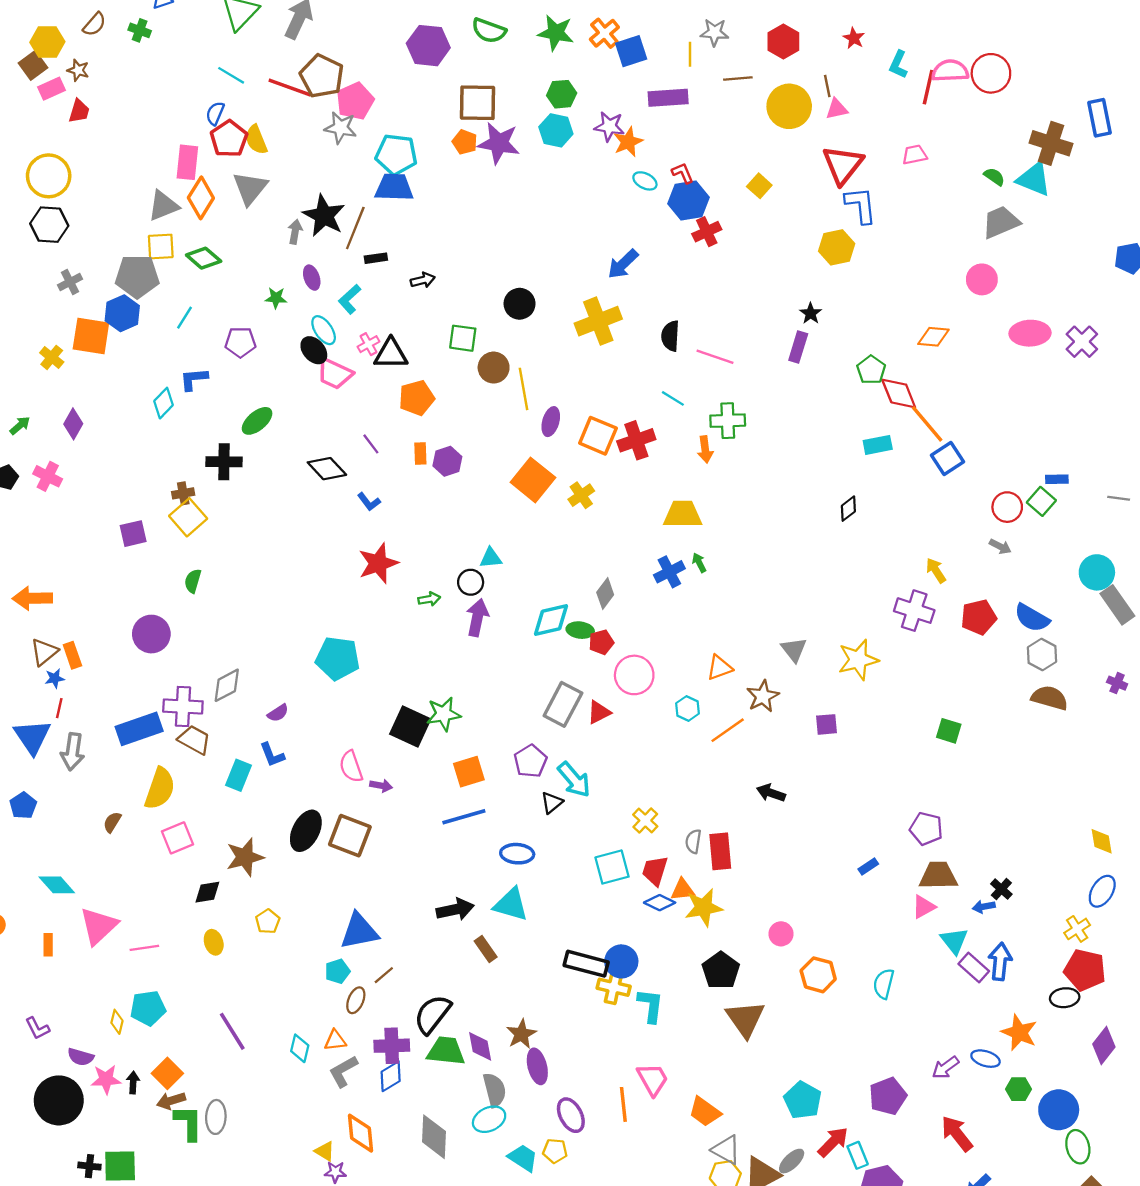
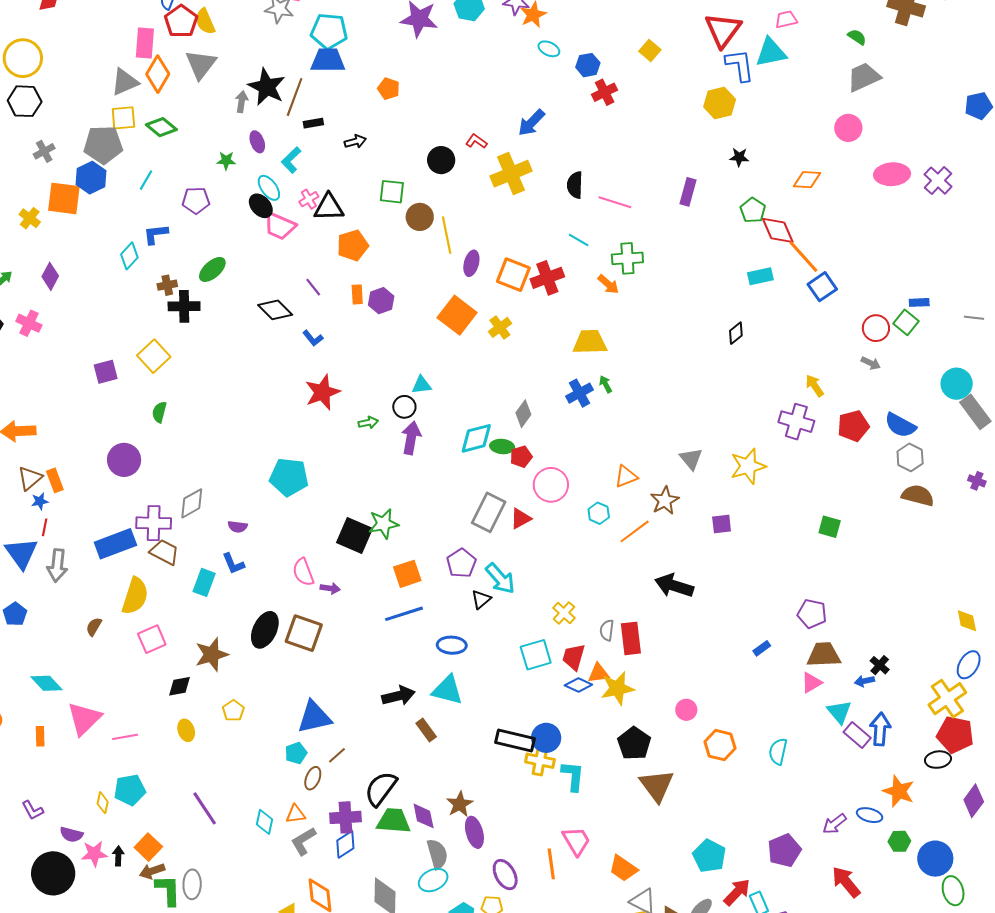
orange pentagon: (465, 142) -> (389, 89), moved
red L-shape: (683, 173) -> (476, 141), moved, turned -30
cyan triangle: (1034, 179) -> (771, 52), moved, turned -32
blue hexagon: (689, 200) -> (588, 65), size x0.7
black star: (811, 313) -> (739, 157), moved, turned -30
orange arrow: (705, 449) -> (608, 284), turned -40
brown cross: (183, 493) -> (167, 285), moved
purple semicircle: (278, 713) -> (238, 527), turned 42
black arrow: (771, 793) -> (674, 586), size x1.5
yellow cross: (1077, 929) -> (947, 699), size x1.6

